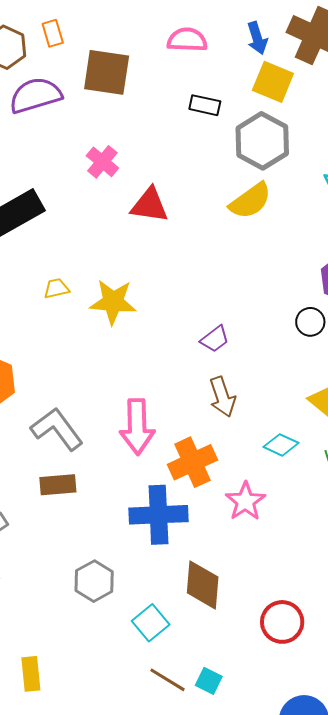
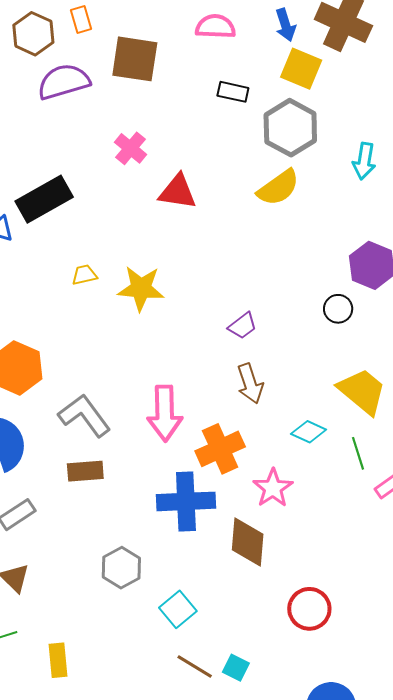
brown diamond: (203, 585) -> (248, 542), moved

